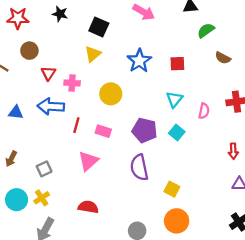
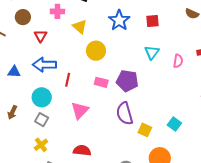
yellow triangle: (93, 54) -> (80, 27), moved, turned -35
pink cross: (72, 83) -> (57, 11), moved
pink rectangle: (103, 131) -> (101, 82), moved
cyan square: (177, 133) -> (174, 124), moved
gray square: (44, 169) -> (42, 120), turned -32
yellow square: (172, 189) -> (145, 130), moved
cyan circle: (17, 200) -> (42, 97), moved

